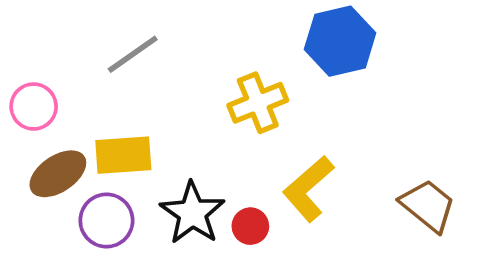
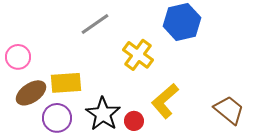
gray line: (133, 54) -> (95, 24), moved
yellow cross: (258, 103) -> (138, 55), turned -32

